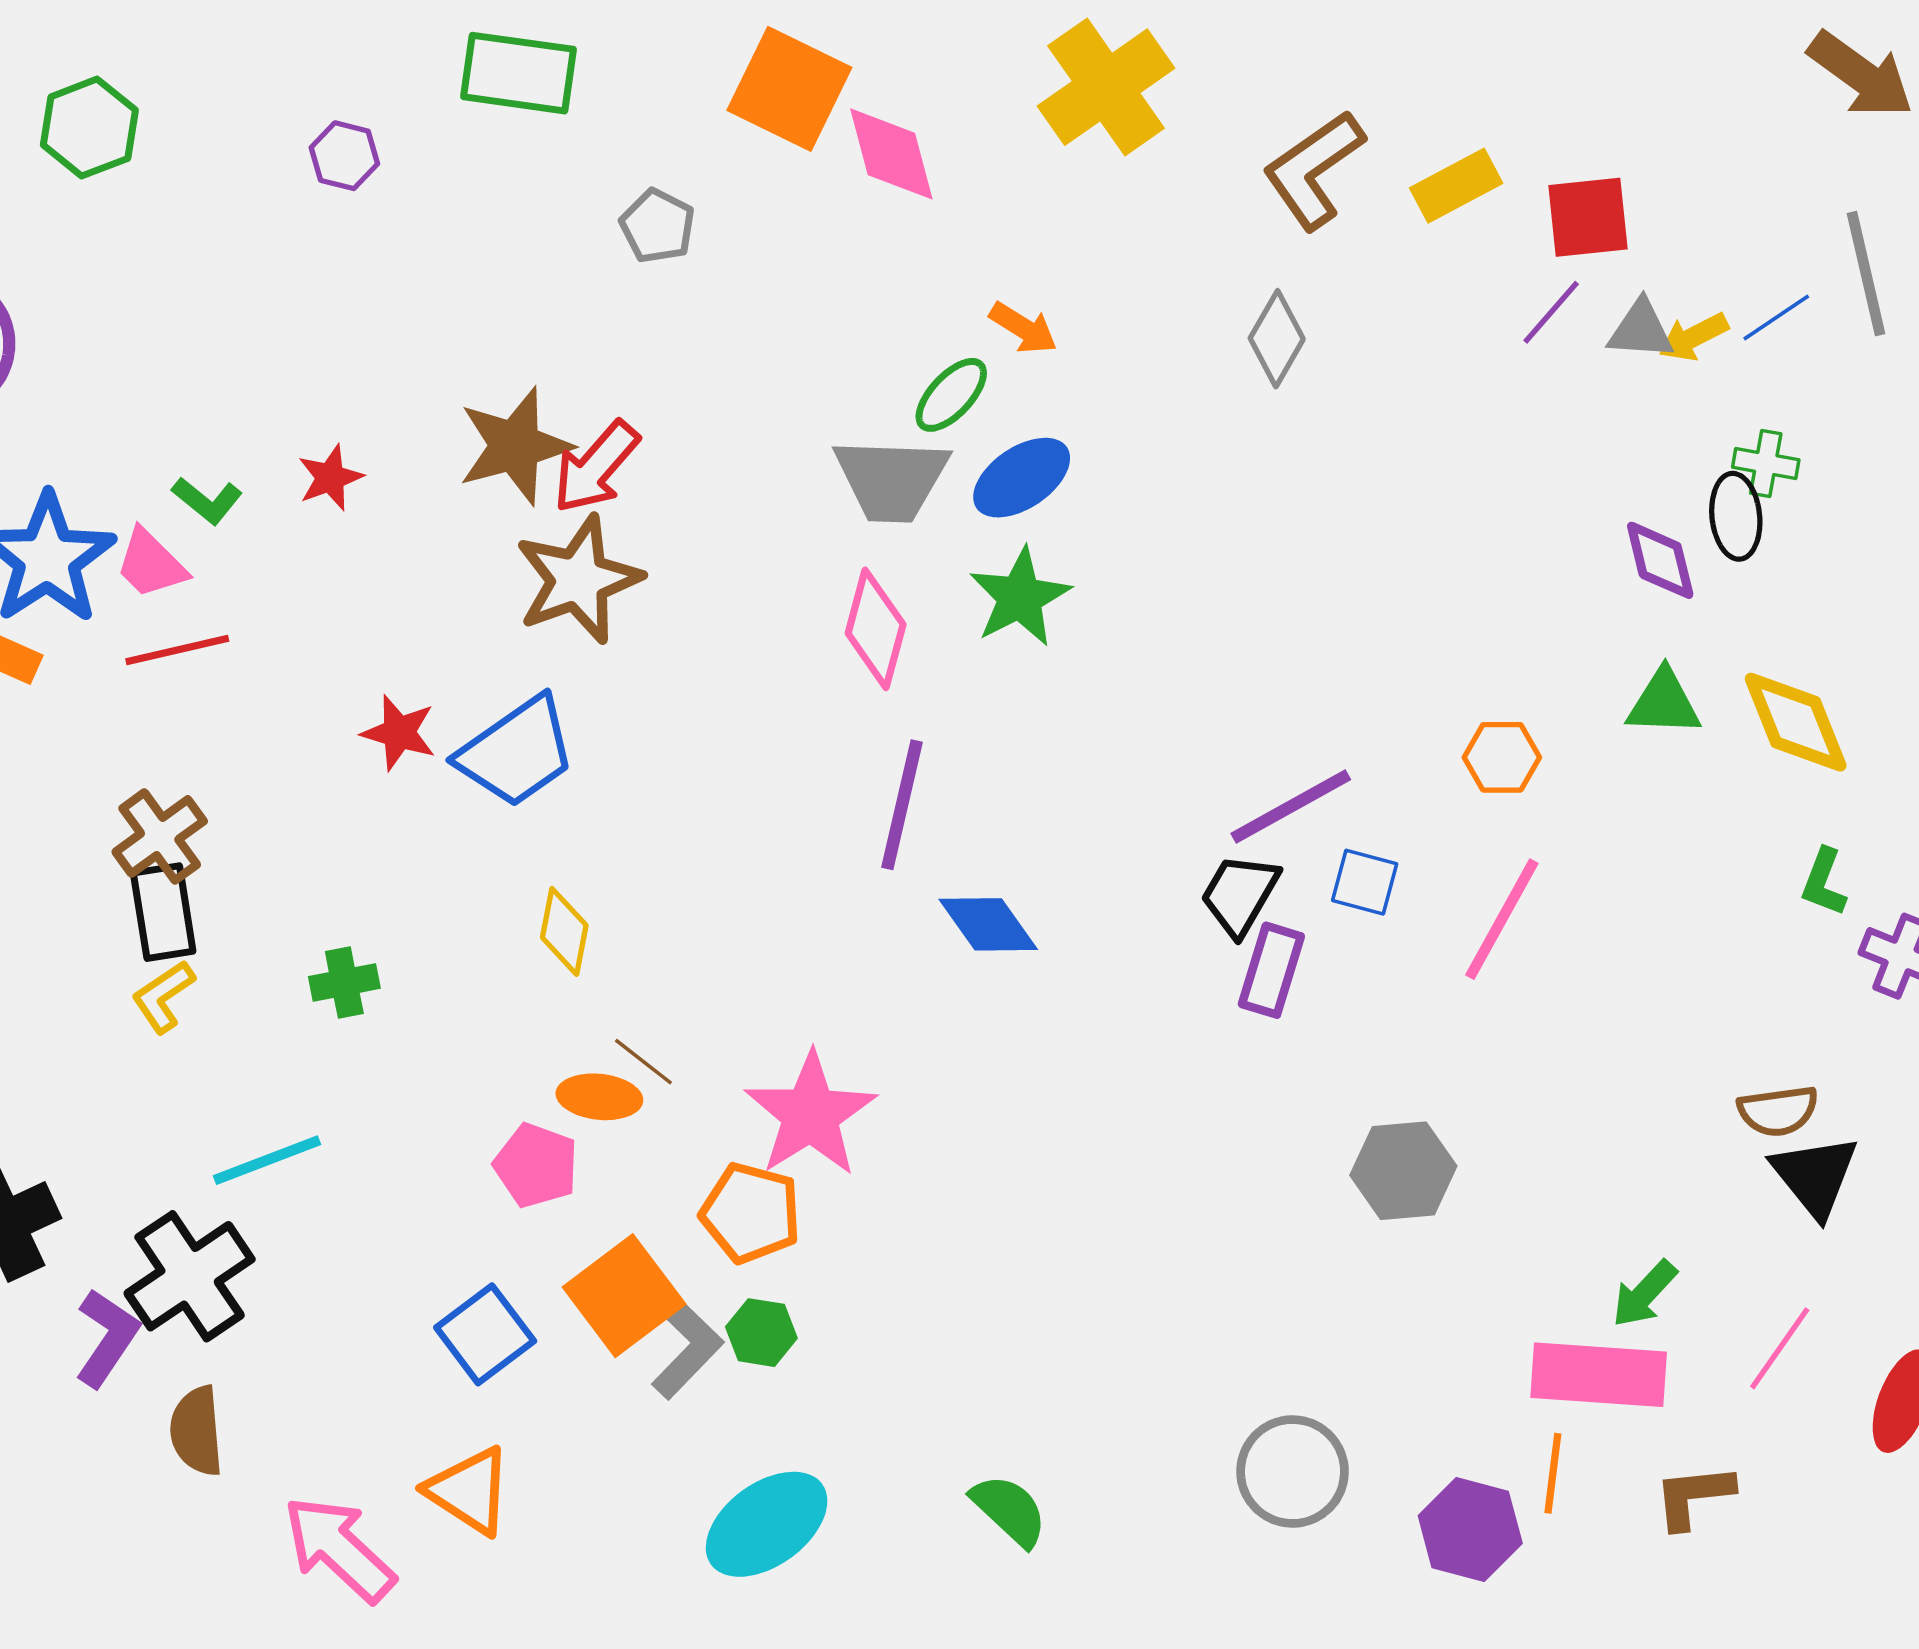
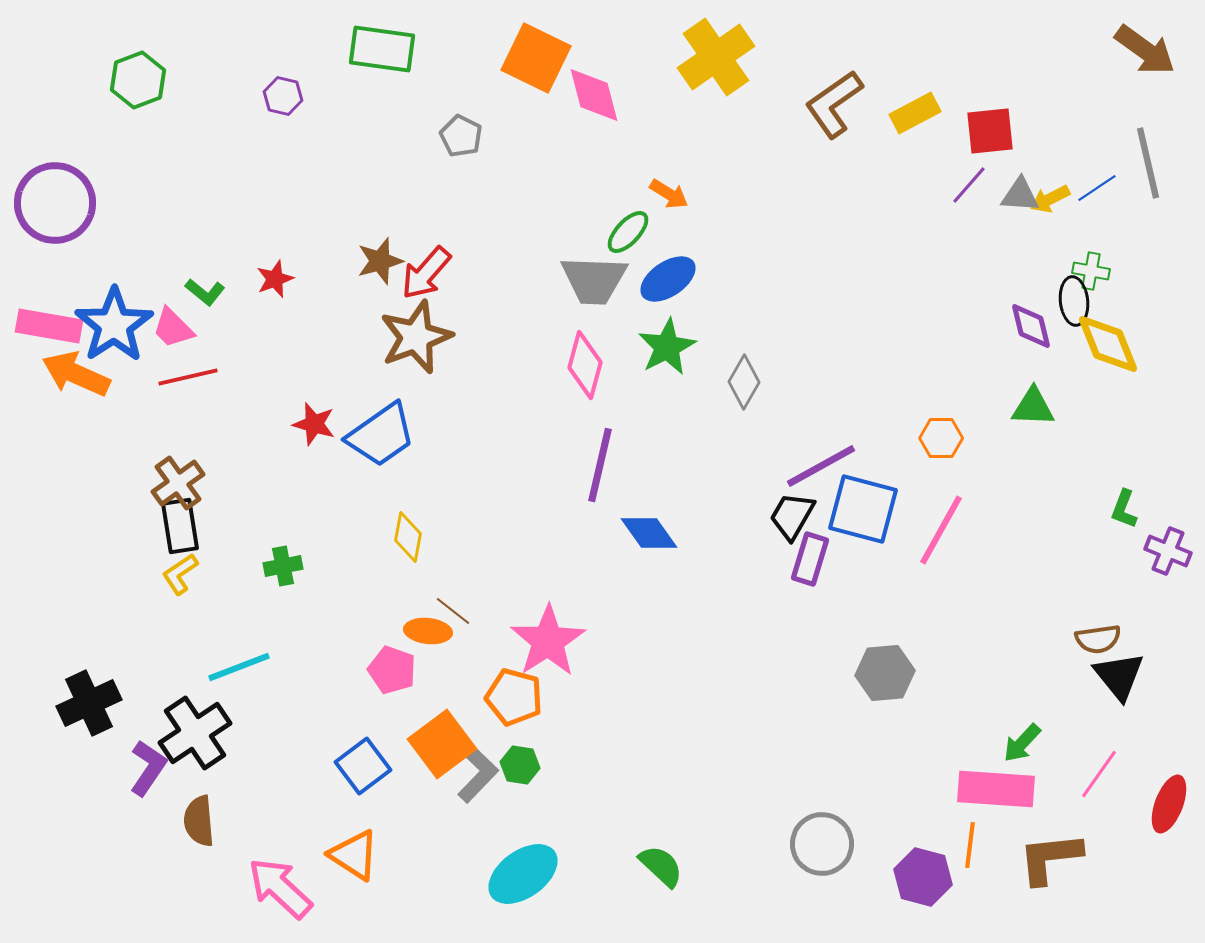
gray diamond: (1277, 339) -> (744, 382), moved
brown star: (515, 446) -> (380, 261), size x0.7
yellow diamond: (1796, 722) -> (1108, 344), moved
blue square: (1365, 882) -> (863, 509), size x1.8
brown L-shape: (1694, 1496) -> (1050, 858), size x1.4

